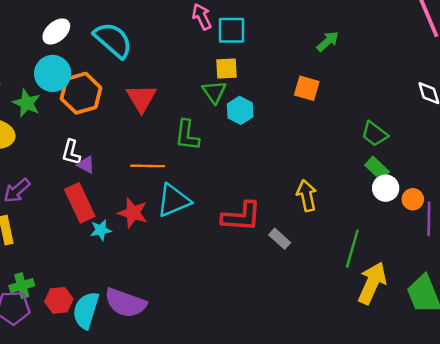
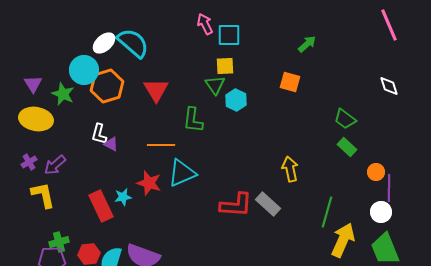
white ellipse: (56, 31) -> (104, 43), moved
white circle: (386, 188) -> (381, 212), moved
red rectangle: (80, 203) -> (101, 206), moved
red L-shape: (241, 217) -> (236, 205), moved
gray rectangle: (280, 239) -> (268, 204), size x1.4

